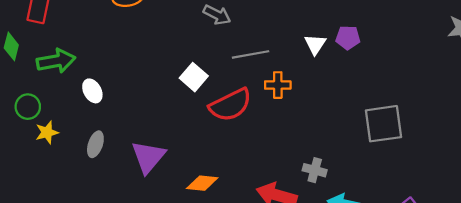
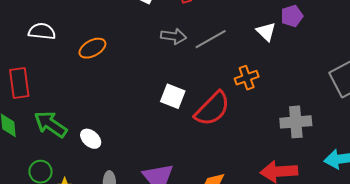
gray line: (251, 54) -> (211, 39), moved
green arrow: (56, 61) -> (51, 124), turned -116
gray cross: (315, 170) -> (296, 122), moved, size x1.4

